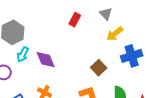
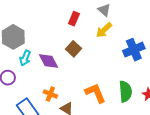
yellow arrow: (115, 34) -> (104, 30), moved
brown square: (99, 68) -> (74, 49), moved

